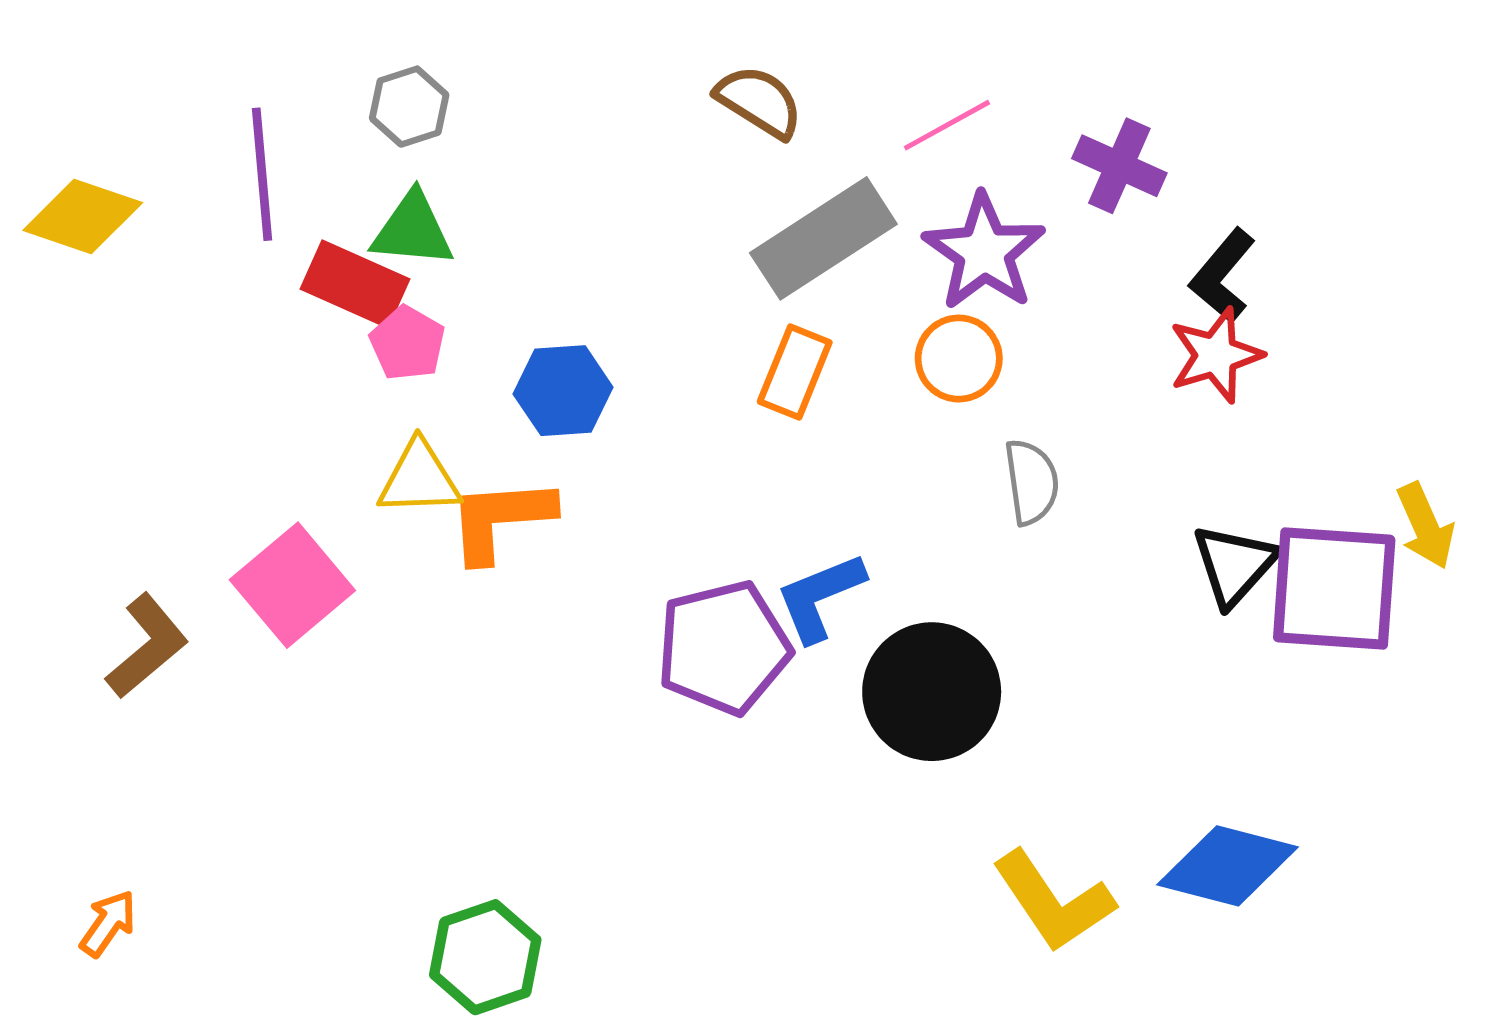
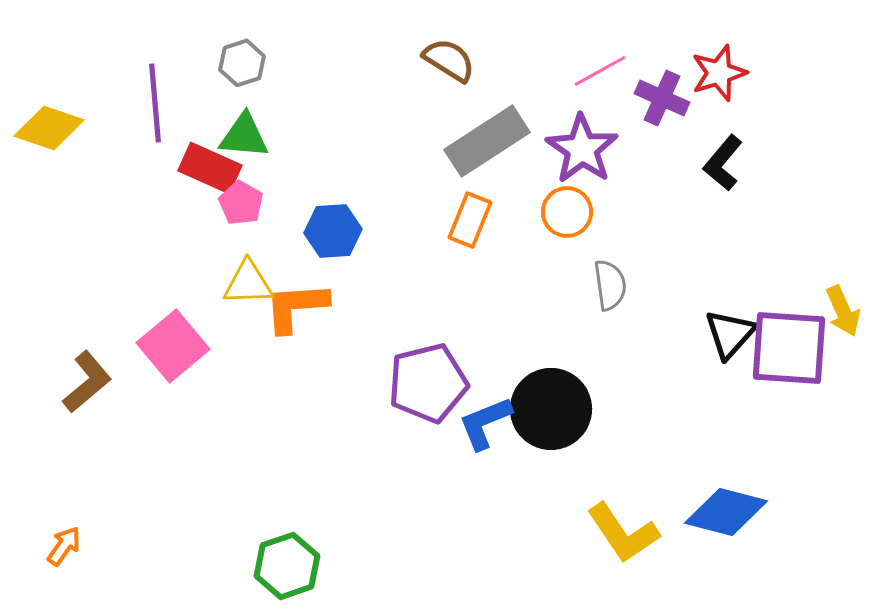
pink line: (947, 125) -> (600, 71), moved
red star: (1216, 355) -> (719, 73), moved
blue L-shape: (820, 597) -> (485, 423), moved

